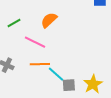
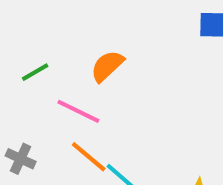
orange line: (40, 64) -> (89, 157), turned 42

